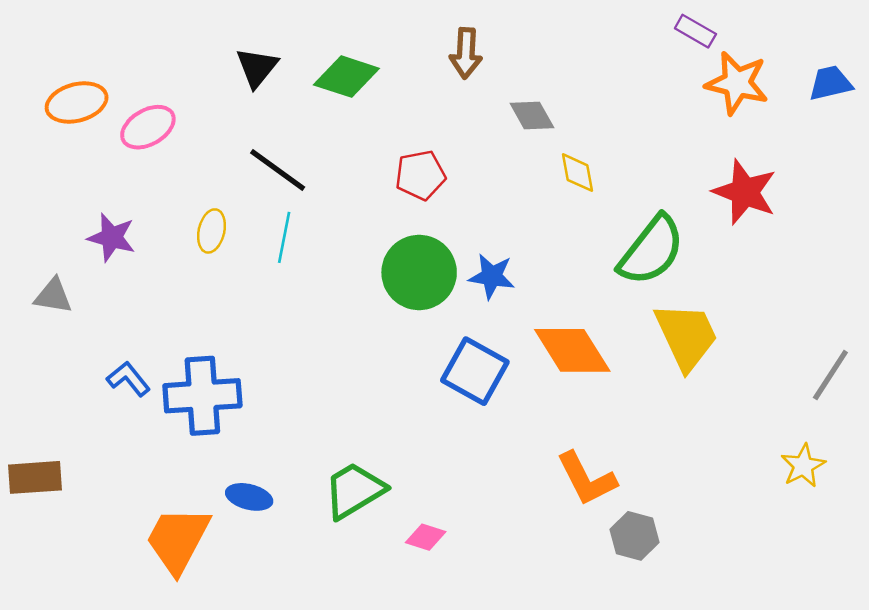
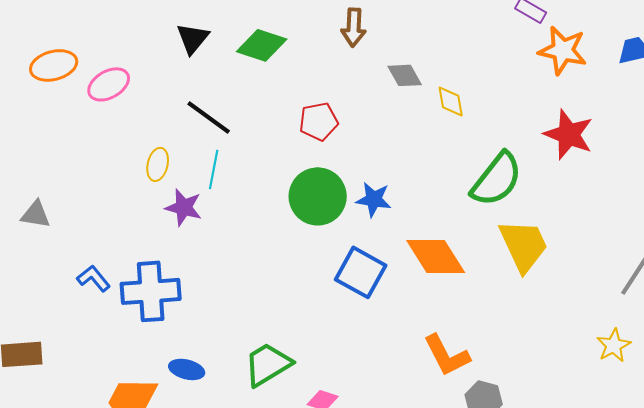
yellow diamond: (577, 173) -> (451, 101), moved
purple star: (112, 237) -> (184, 207), moved

